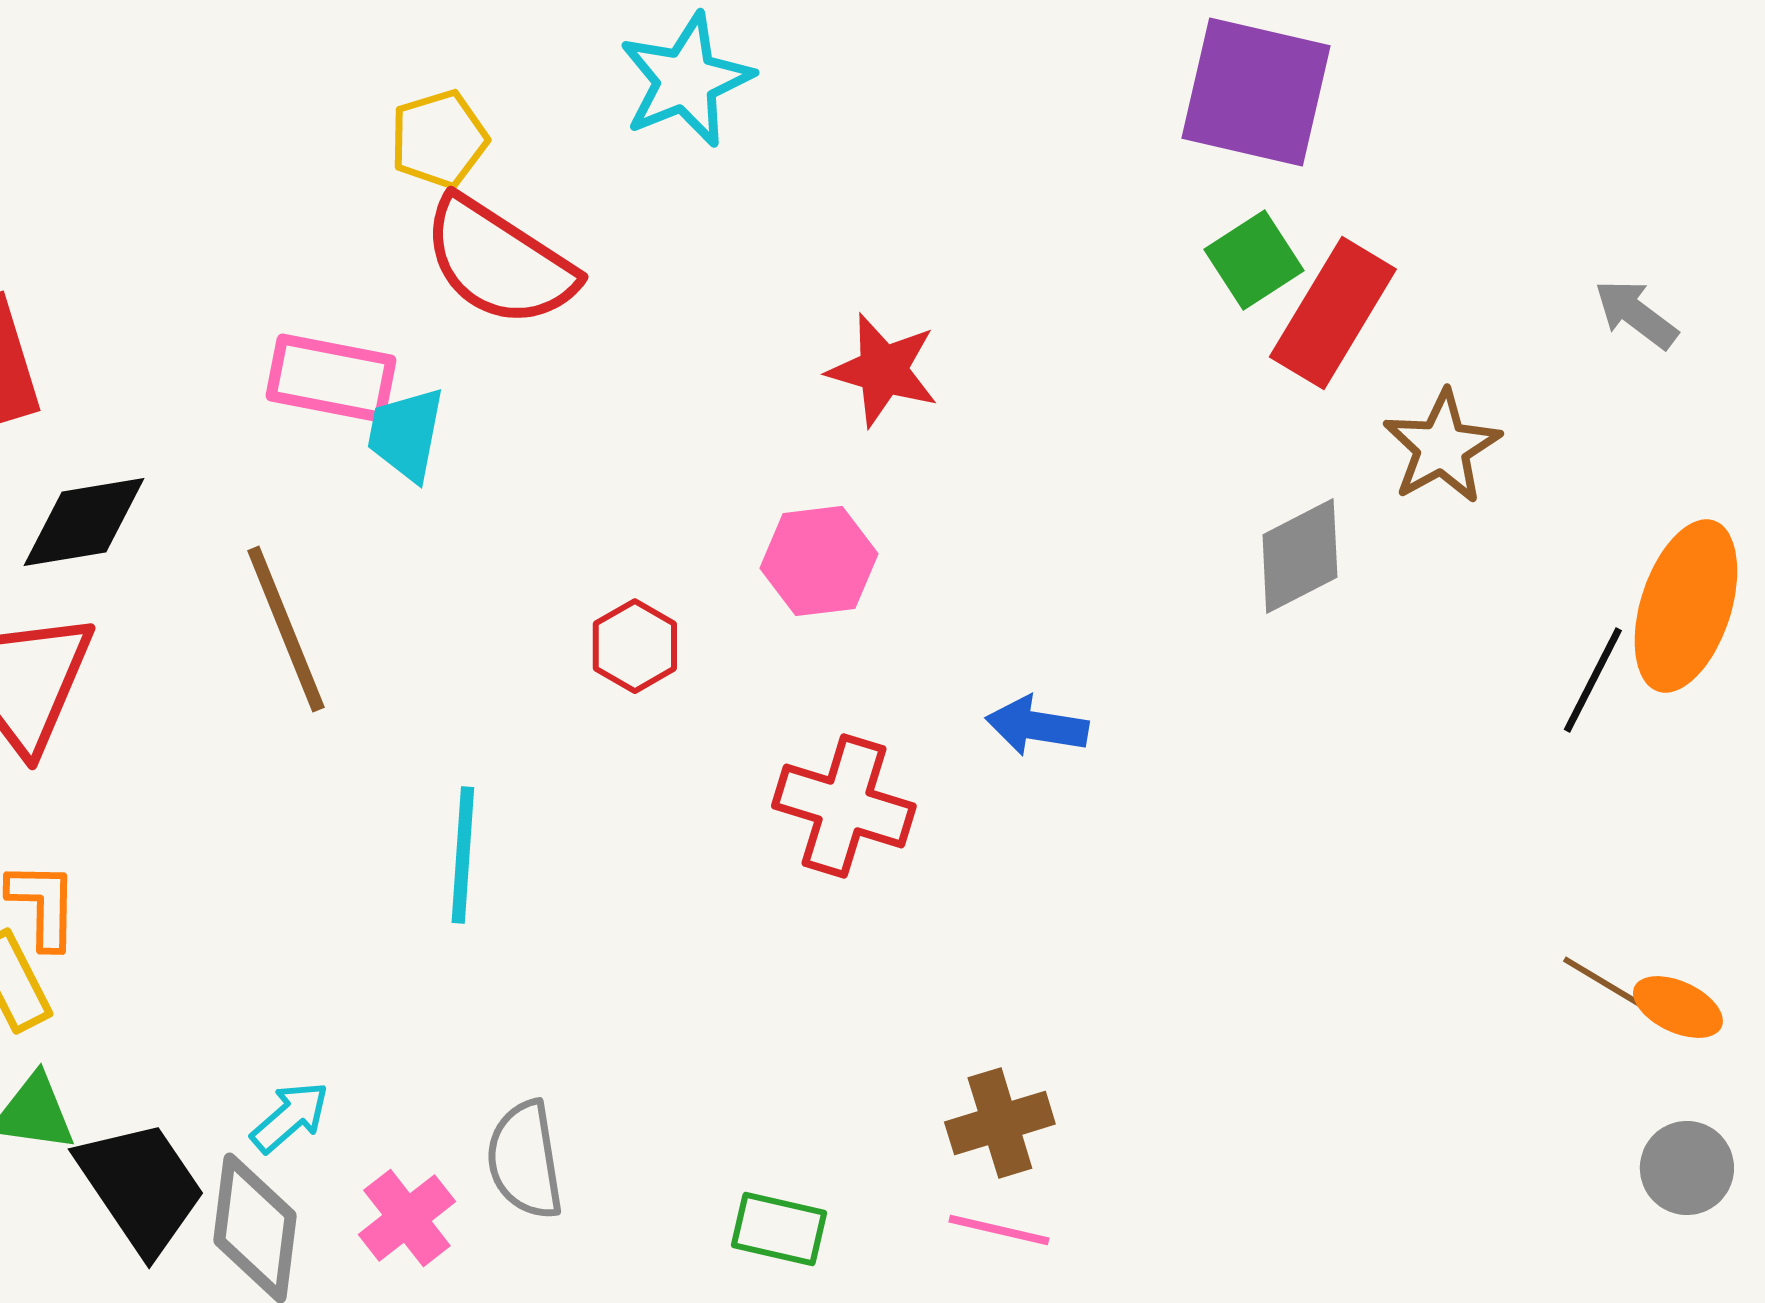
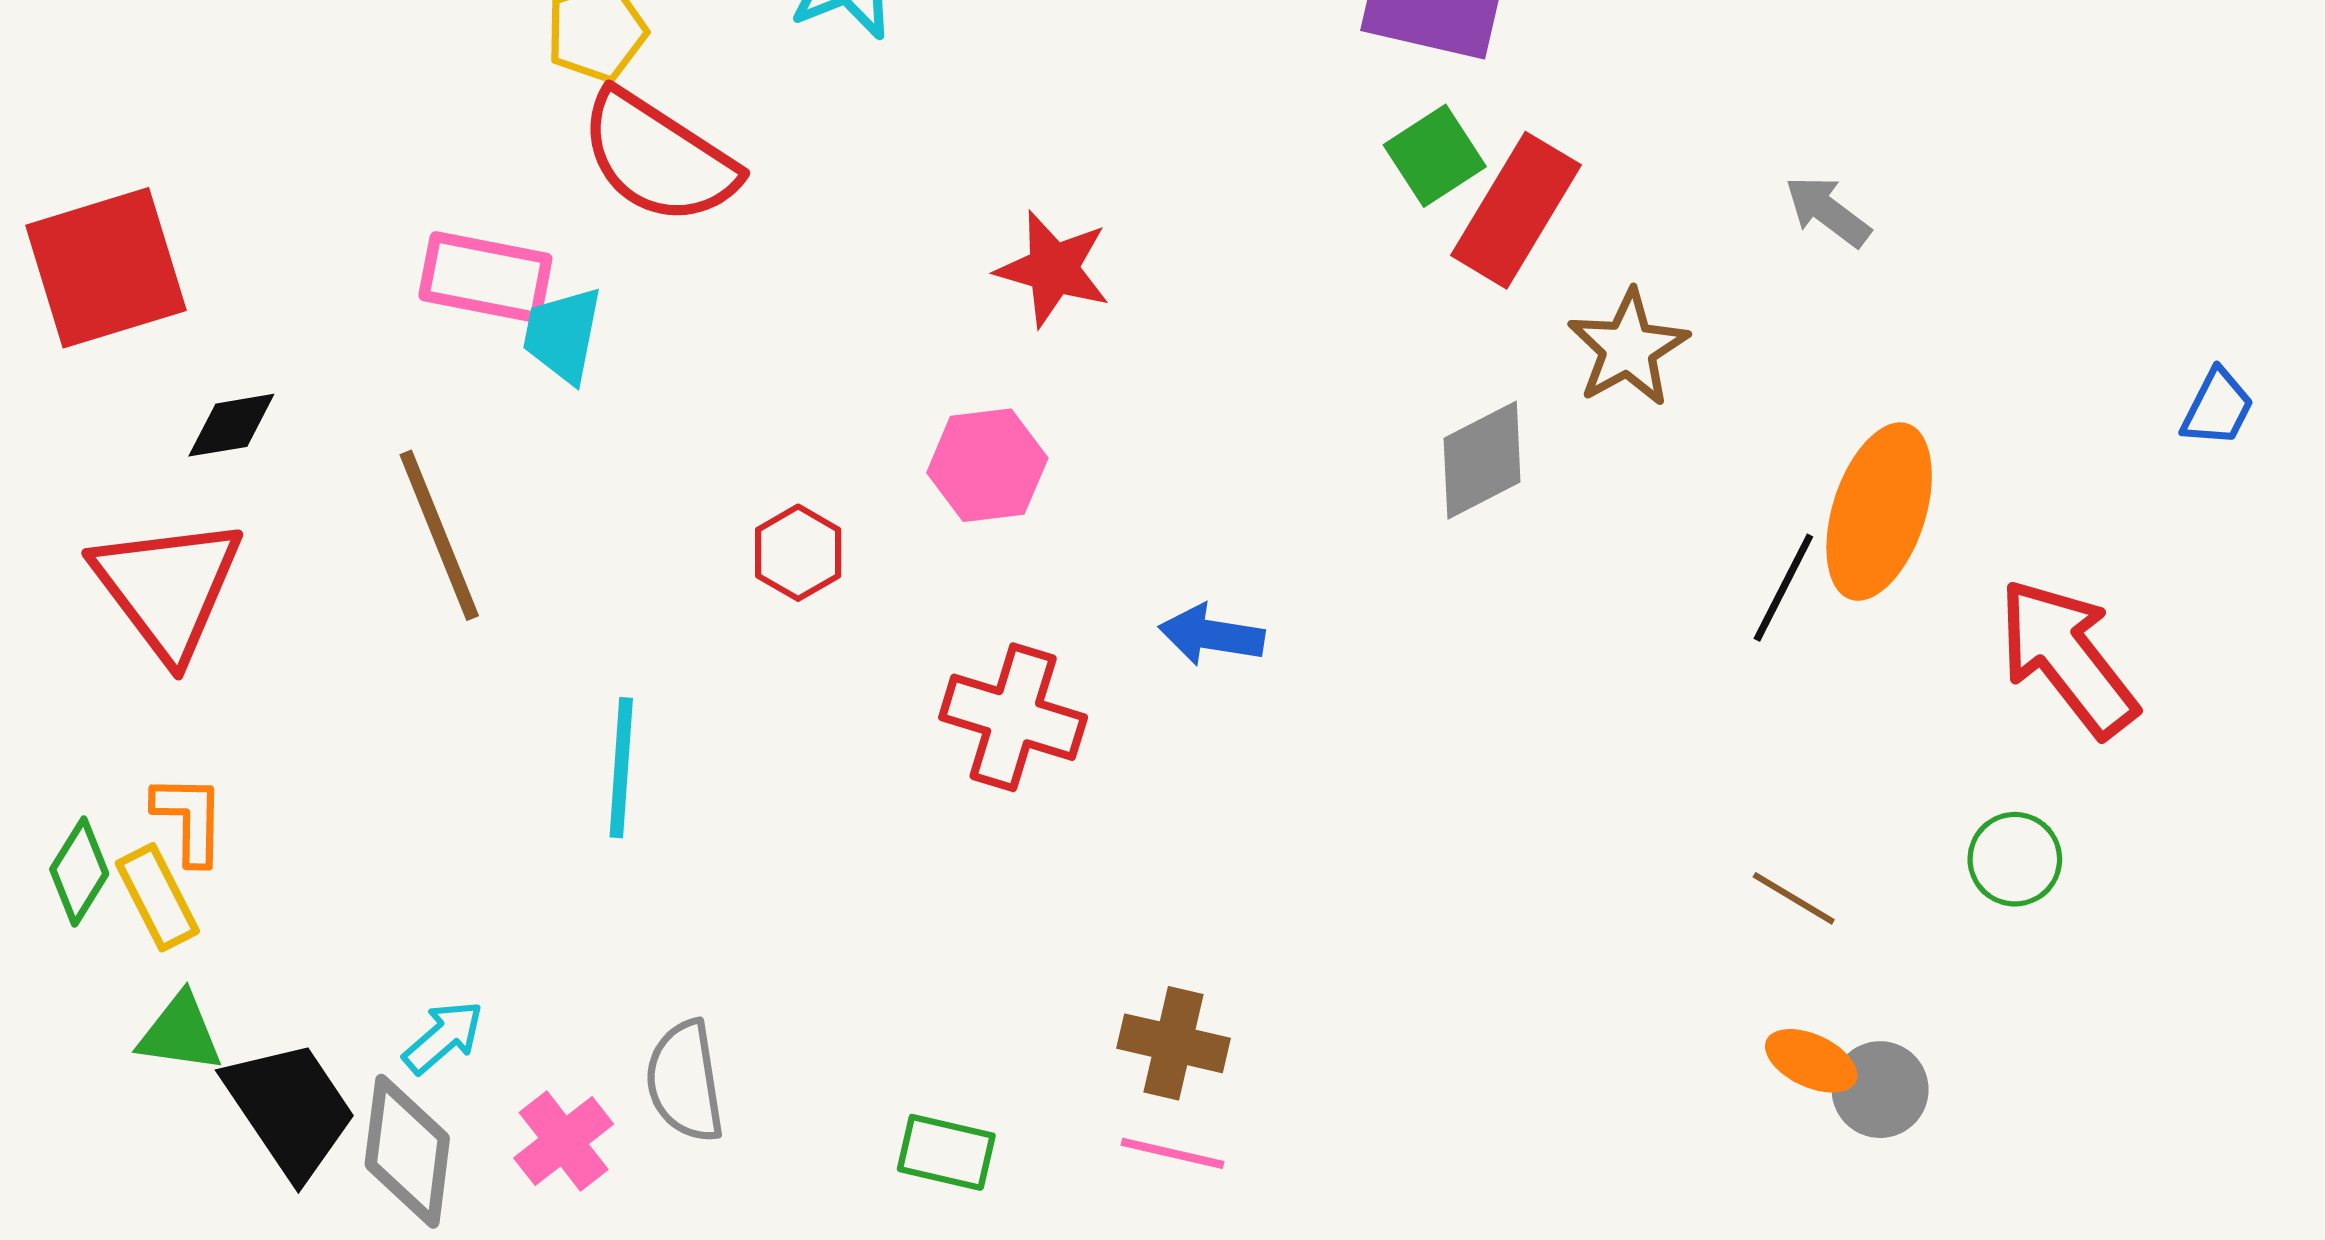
black diamond: (84, 522) -> (231, 425), size x0.7
orange ellipse: (1678, 1007) -> (1811, 1061), moved
brown cross: (1000, 1123) -> (1174, 1043), turned 30

